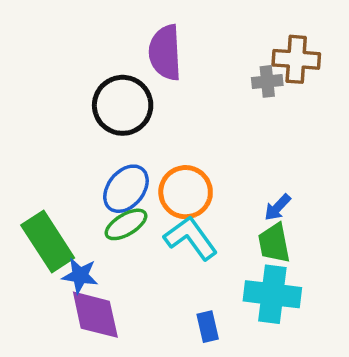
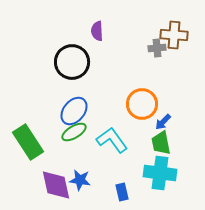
purple semicircle: (165, 53) -> (97, 31), size x0.6
orange circle: (186, 192) -> (142, 104), moved
blue star: (80, 276) -> (80, 180), moved

